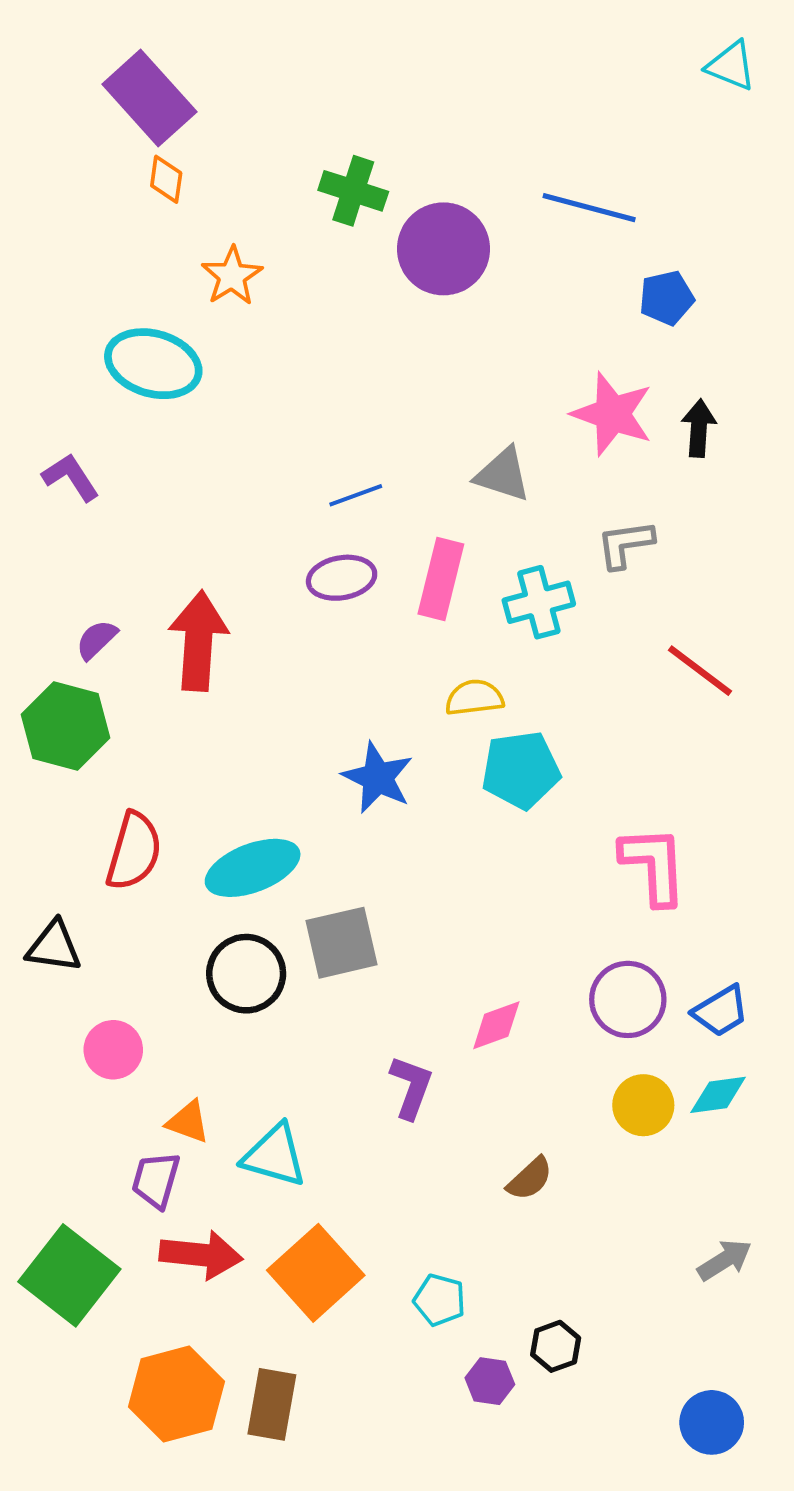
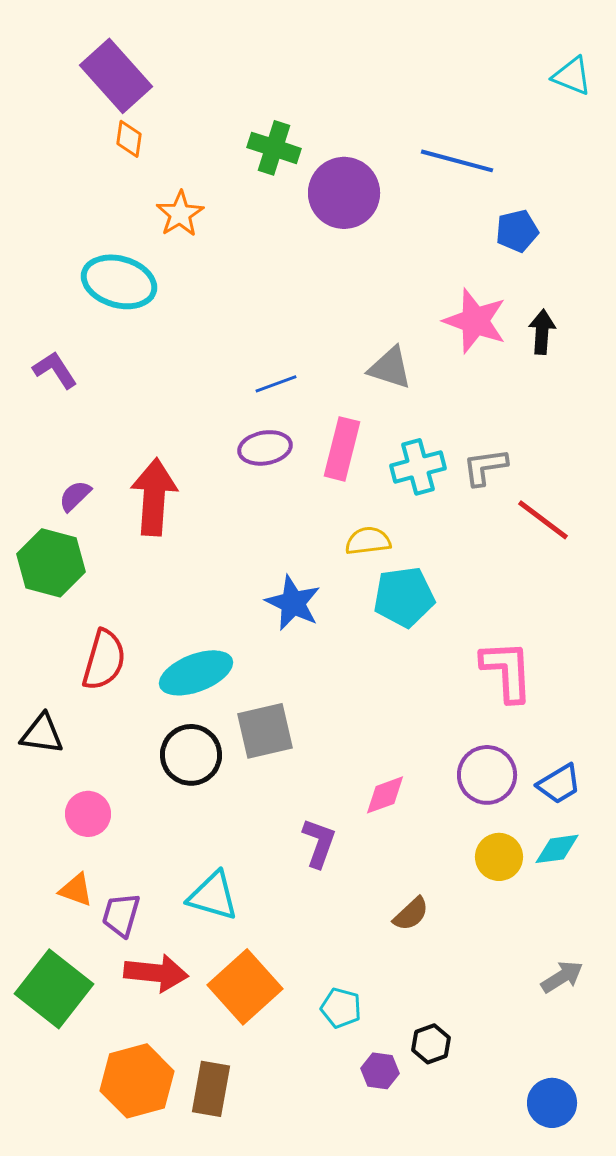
cyan triangle: (731, 66) -> (572, 76), moved
gray L-shape: (625, 544) -> (485, 467), moved
orange triangle: (188, 1122) -> (76, 890), moved

